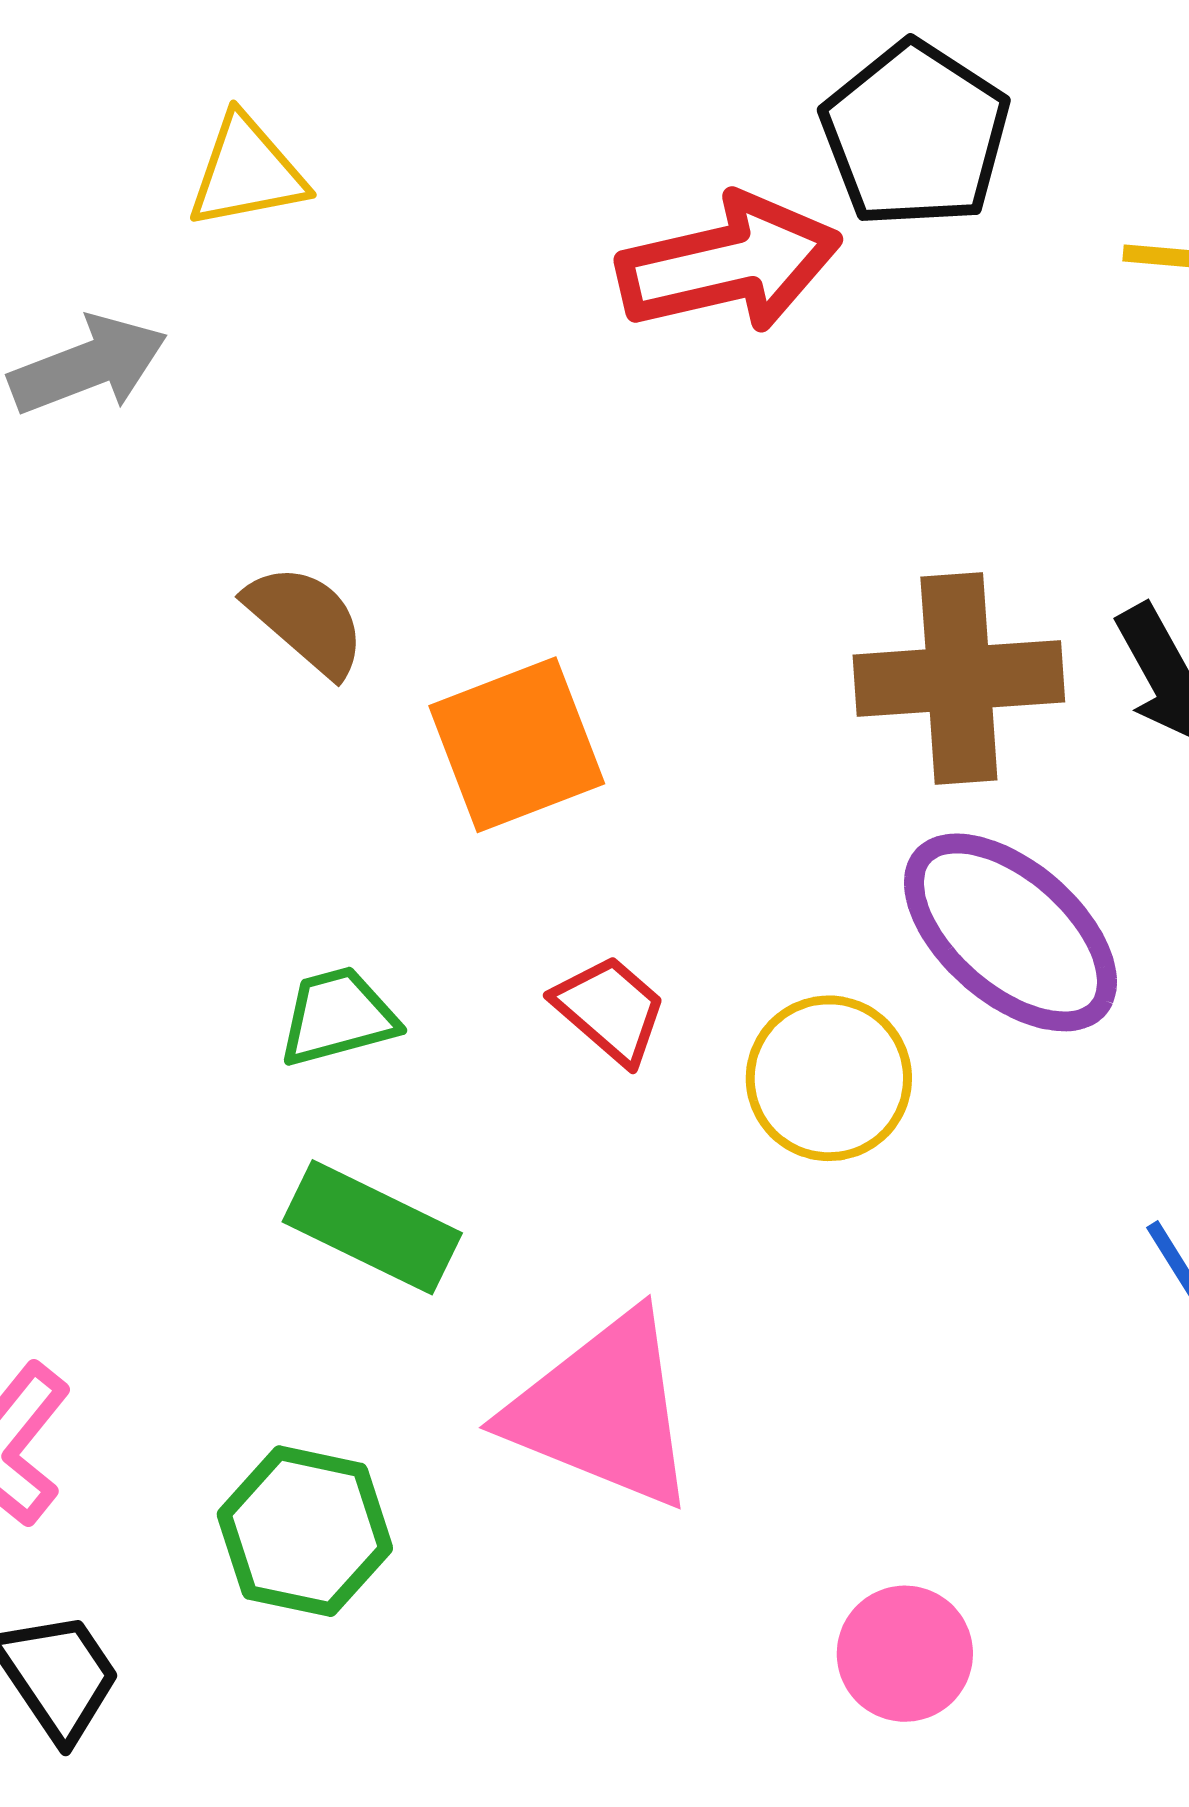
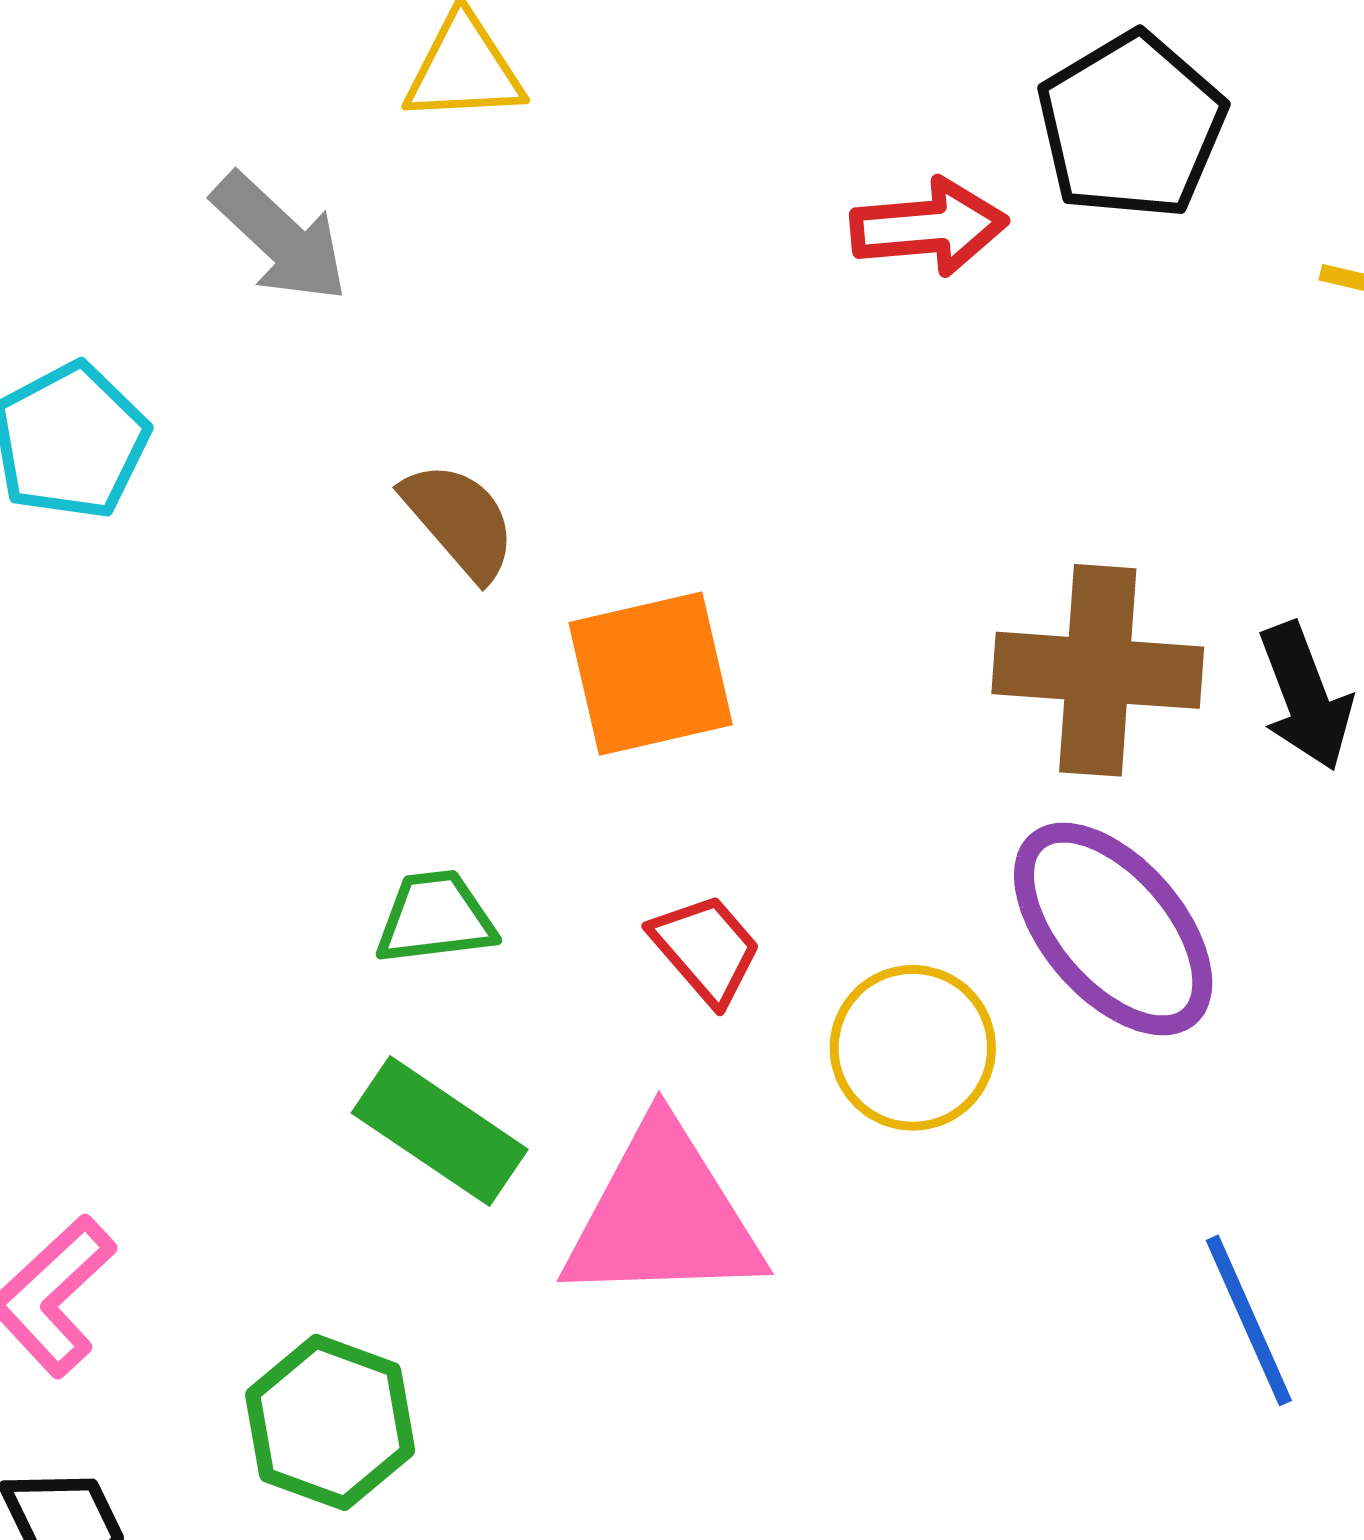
red arrow: (729, 263) -> (929, 227), size x0.7
gray arrow: (88, 365) -> (280, 238), turned 56
pink triangle: (603, 1410) -> (663, 1215), moved, turned -32

